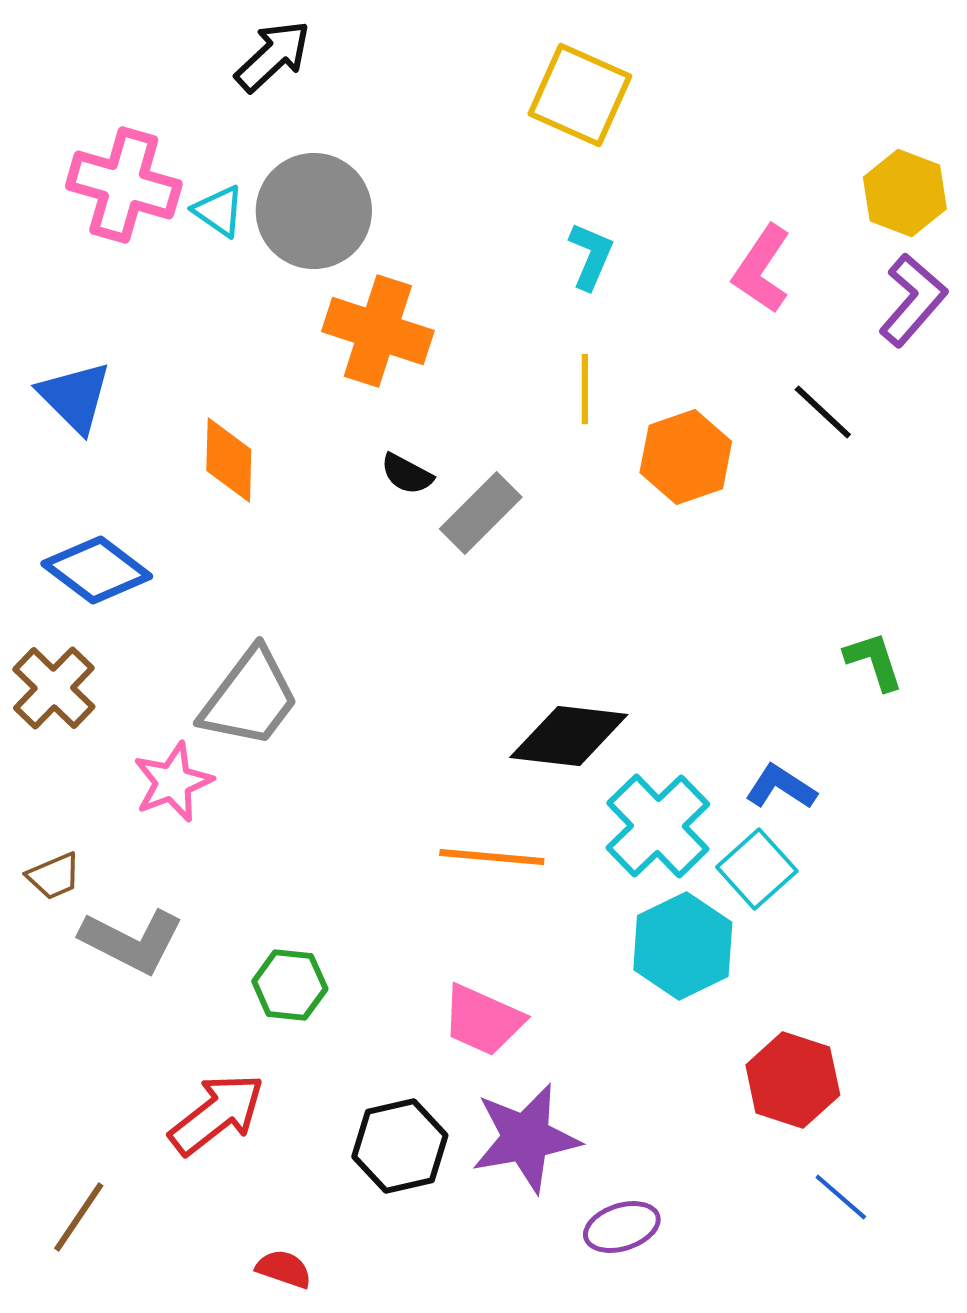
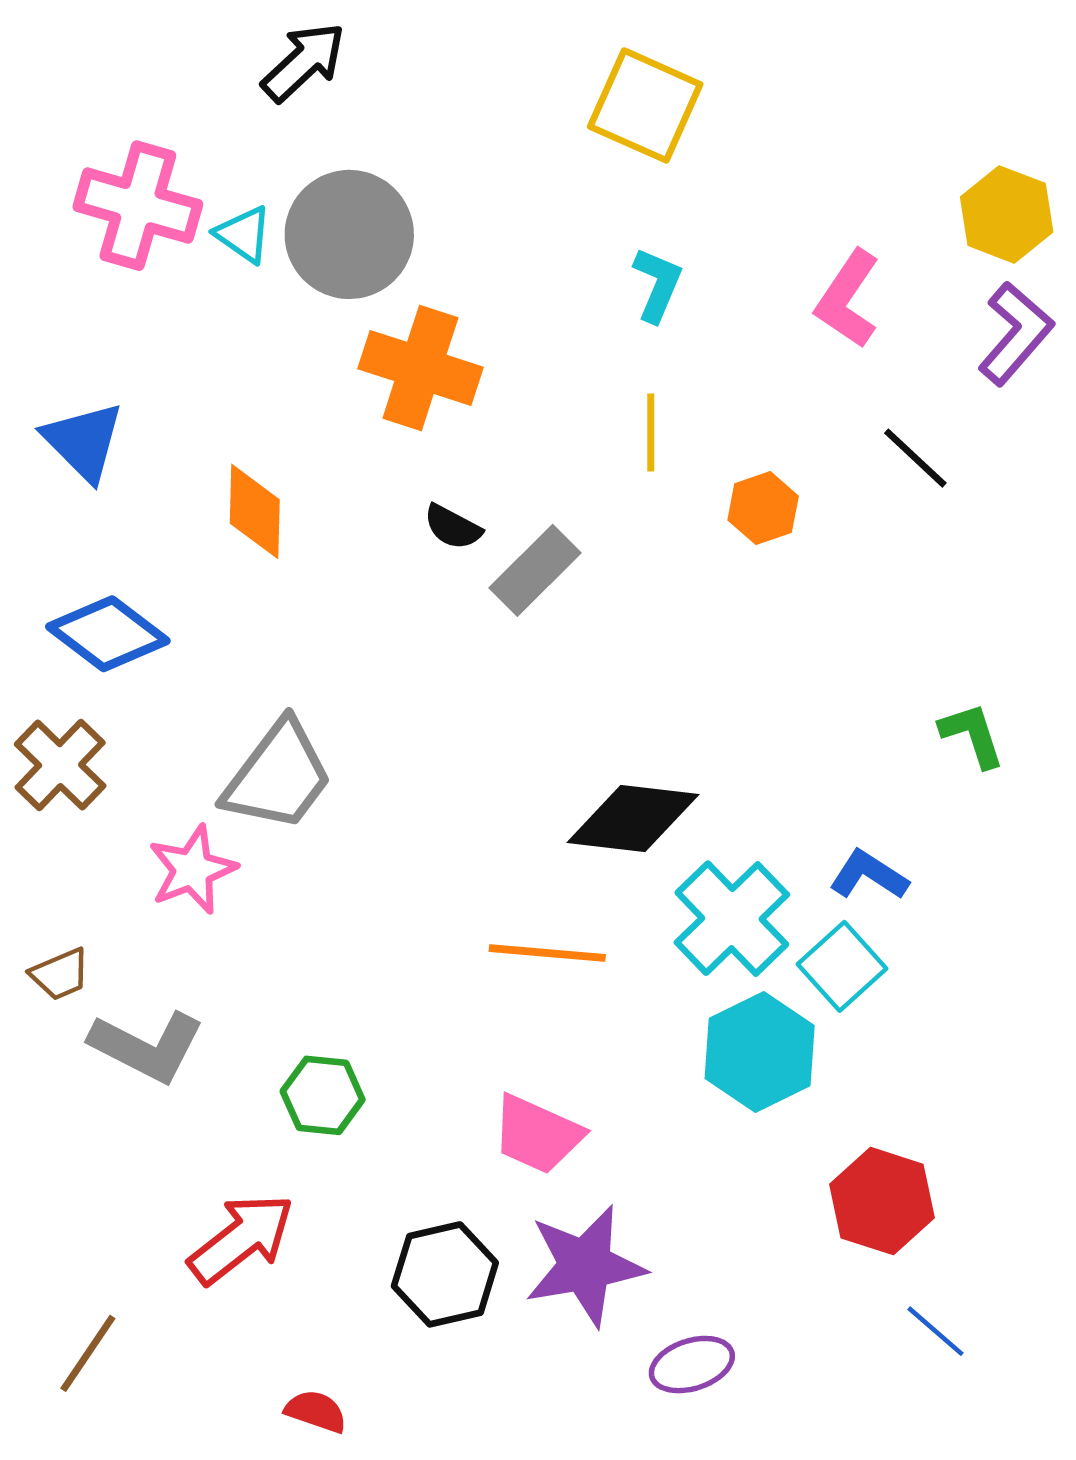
orange hexagon: (686, 457) -> (763, 508), size x0.7

